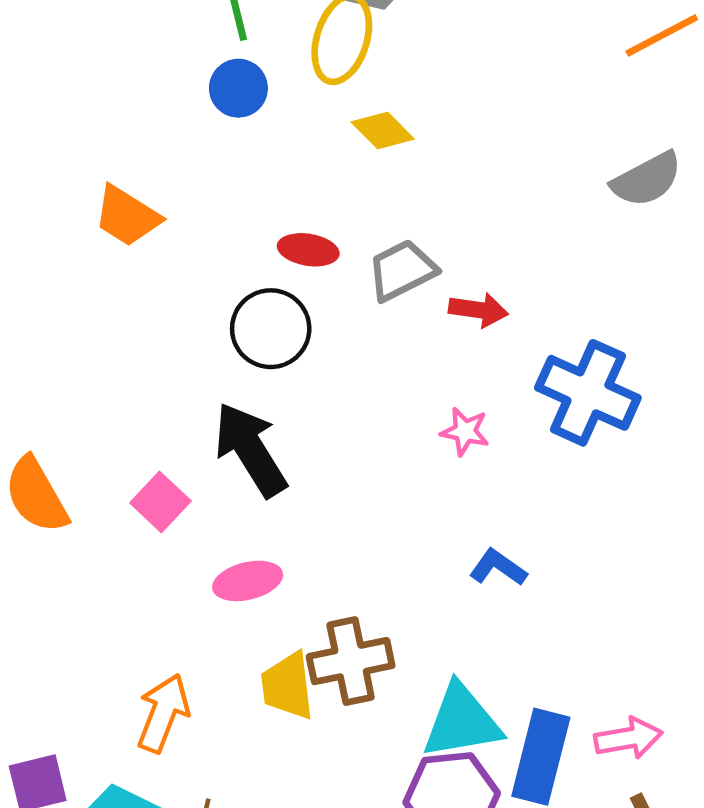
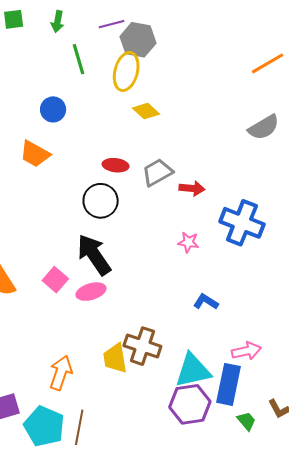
blue circle: (238, 88) -> (53, 109), moved
pink ellipse: (248, 581) -> (91, 292), moved
brown cross: (351, 661) -> (142, 346), turned 33
pink arrow: (628, 738) -> (246, 351), moved

